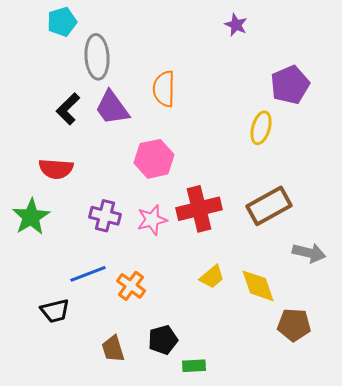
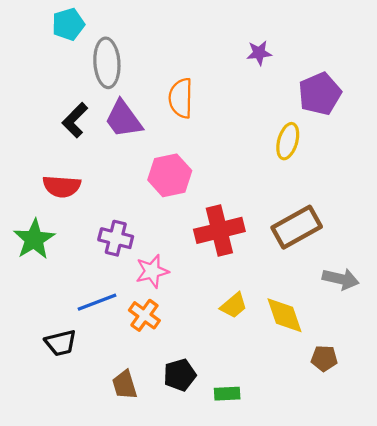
purple star: (236, 25) -> (259, 53), moved, turned -30
pink star: (152, 220) -> (152, 271), moved
brown pentagon: (294, 325) -> (324, 358), size x0.7
green rectangle: (194, 366) -> (227, 394), moved

